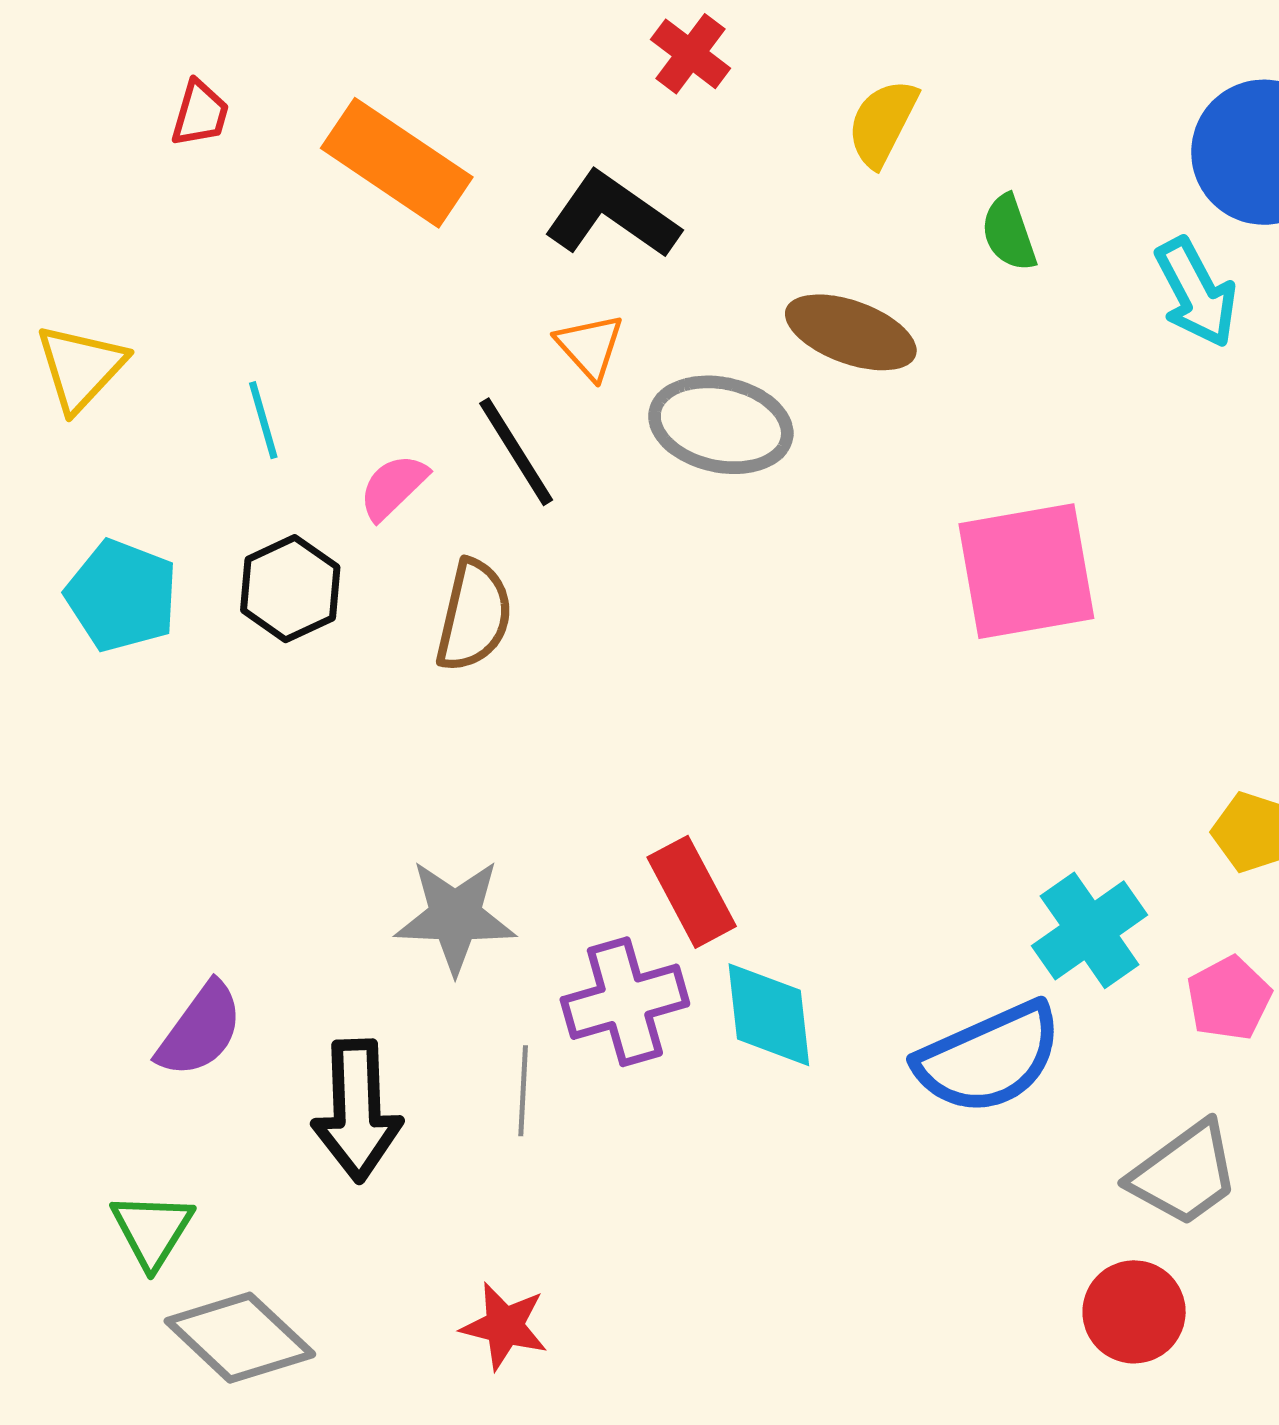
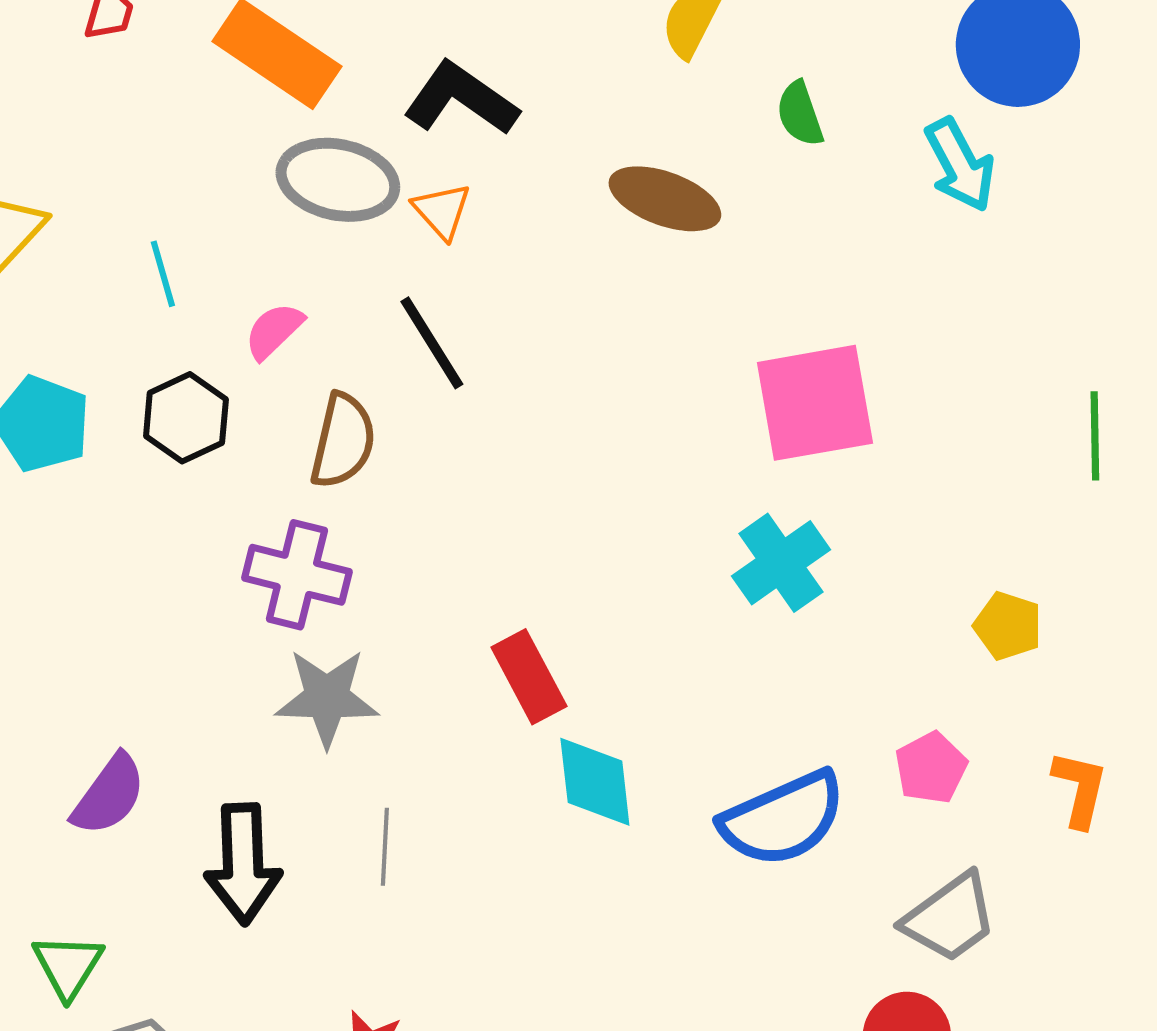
gray ellipse: (721, 425) -> (338, 180), moved
black line: (516, 452) -> (432, 343), moved
cyan cross: (1090, 930) -> (781, 563), moved
pink pentagon: (1229, 998) -> (931, 768), moved
purple cross: (625, 1002) -> (297, 575), moved, turned 30

